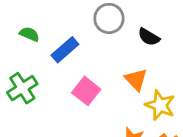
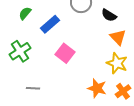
green semicircle: (29, 34) -> (25, 13), turned -72
orange triangle: (136, 80) -> (118, 37), moved

